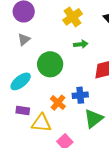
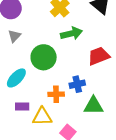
green arrow: (81, 44) -> (71, 34), size x1.5
orange cross: (58, 103) -> (56, 94), turned -35
green triangle: (94, 119) -> (93, 106), turned 45

